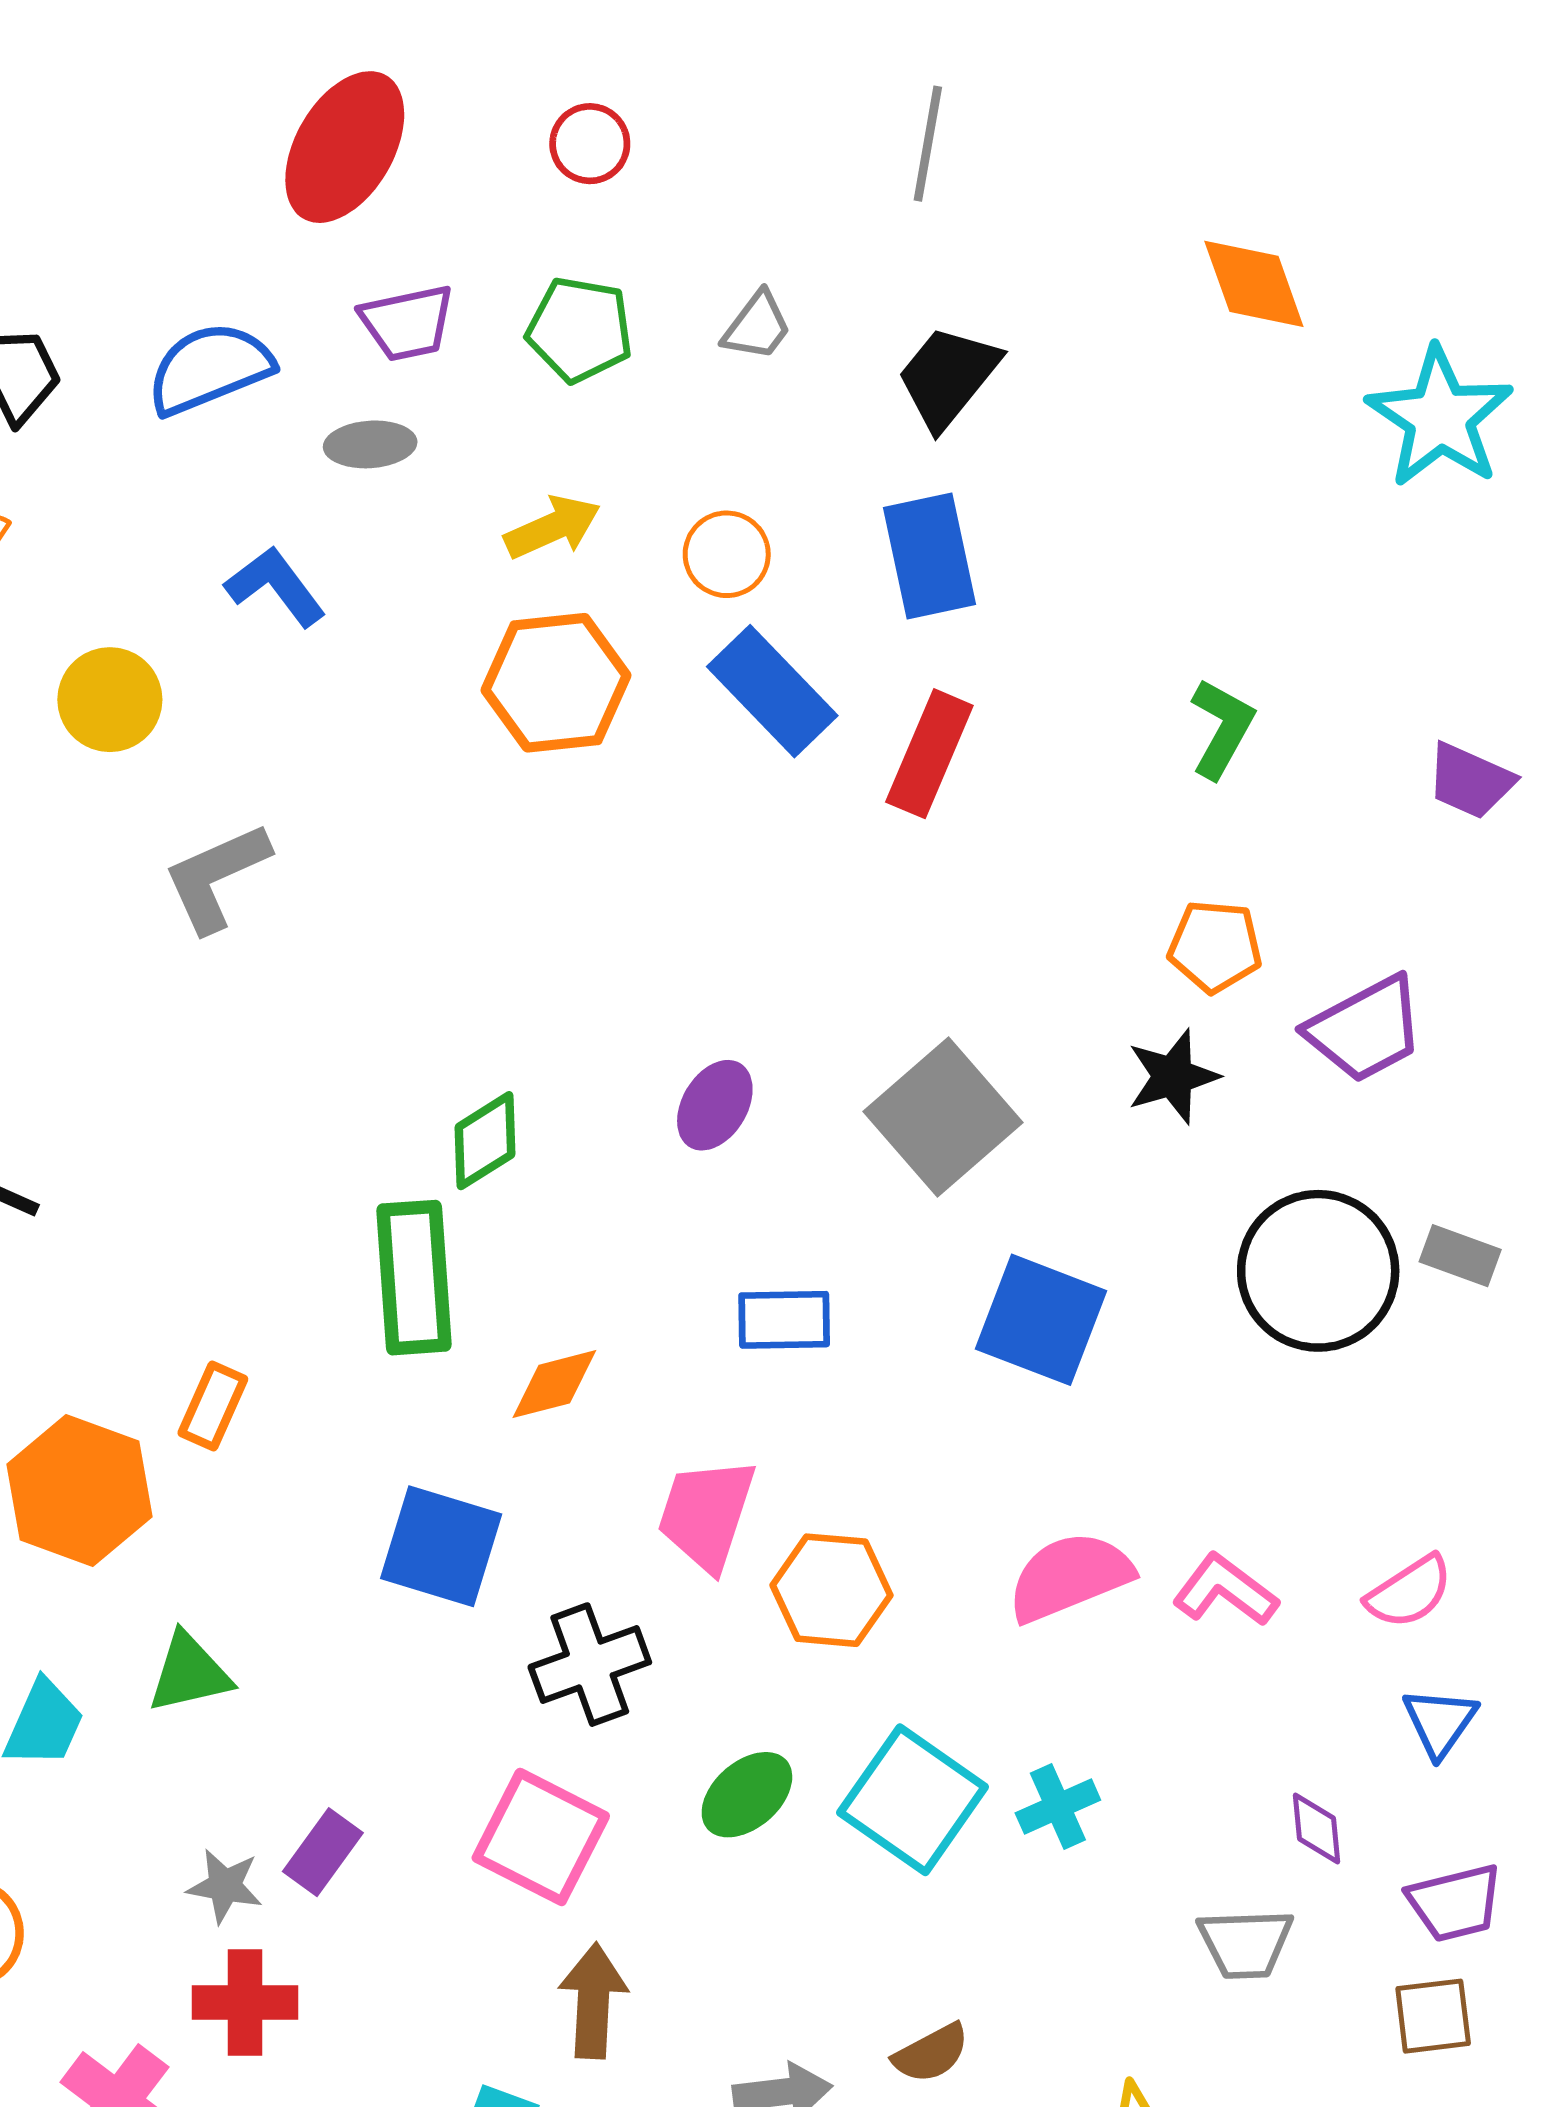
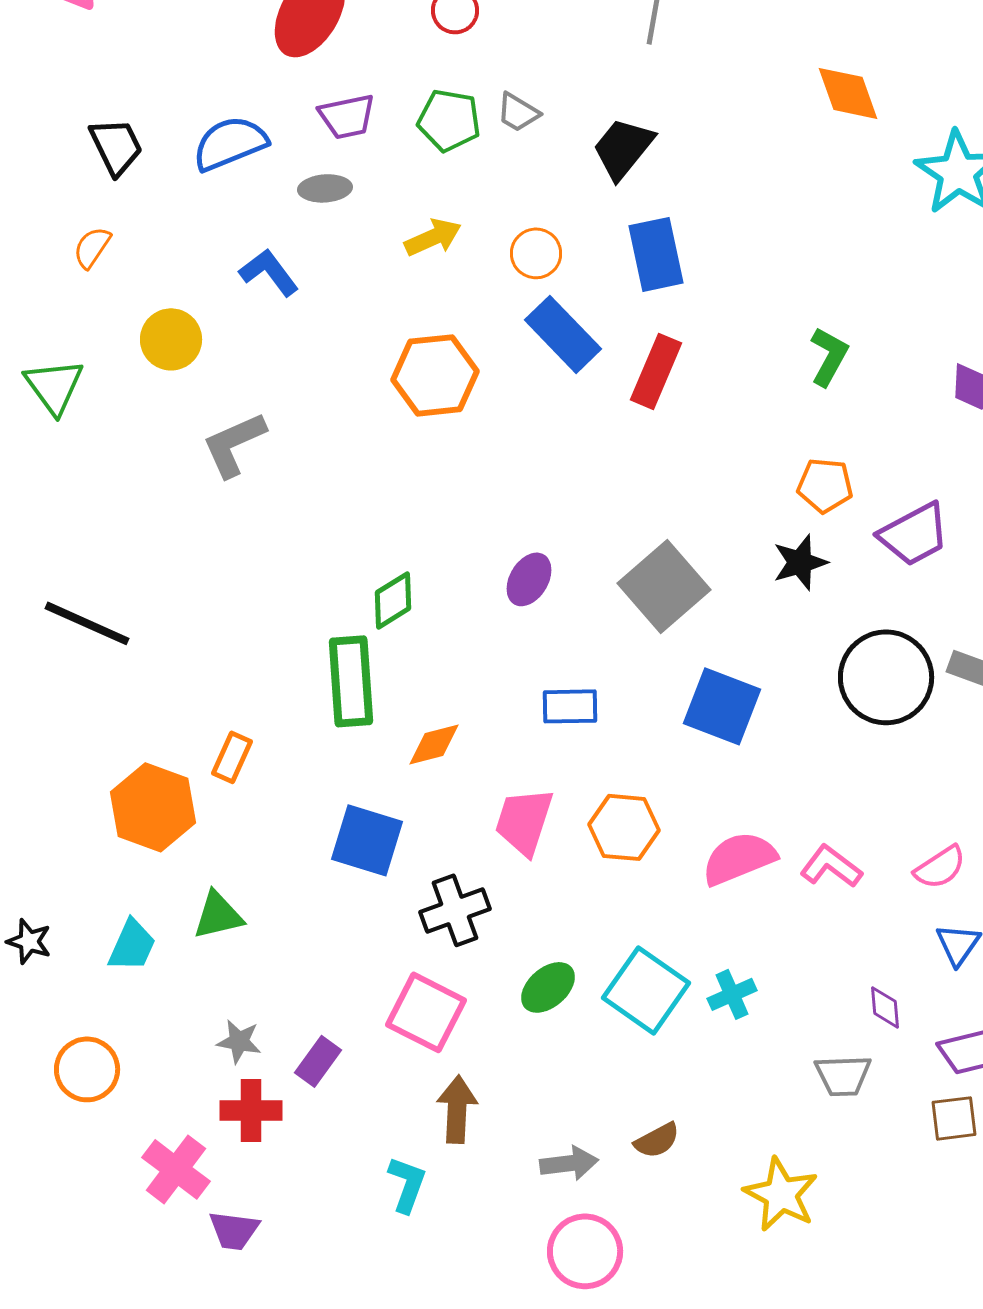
gray trapezoid: (757, 326) -> (518, 112), moved, turned 84
black trapezoid: (948, 377) -> (623, 148), moved
orange hexagon: (556, 683) -> (435, 375), moved
orange hexagon: (831, 1590) -> (624, 827), moved
purple rectangle: (323, 1852) -> (318, 1061), moved

